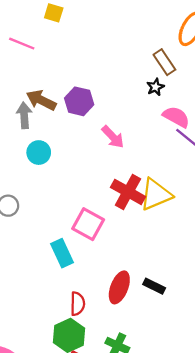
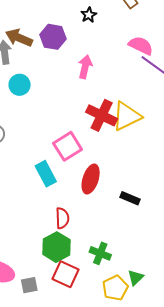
black star: (155, 87) -> (89, 15), moved
pink arrow: (113, 137) -> (85, 67), turned -120
pink square: (88, 224) -> (68, 146), turned 32
red ellipse: (119, 287) -> (91, 179), moved

